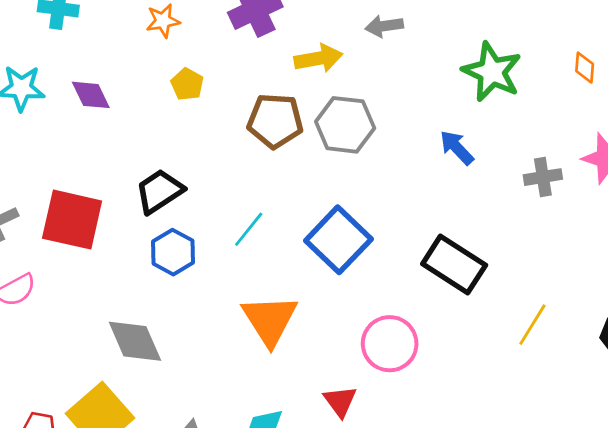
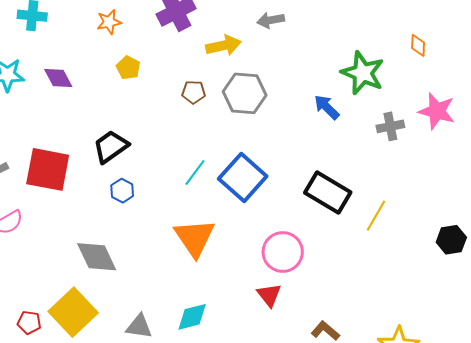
green star: (492, 72) -> (363, 73), moved
brown pentagon: (275, 121) -> (194, 92), size x0.6
cyan line: (249, 229) -> (195, 173), moved
blue hexagon: (173, 252) -> (122, 191), size x0.7
yellow line: (532, 325) -> (376, 216), moved
red triangle: (340, 401) -> (269, 295), moved

